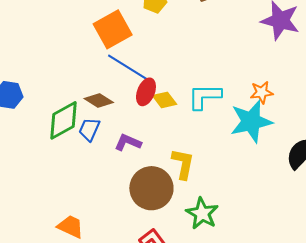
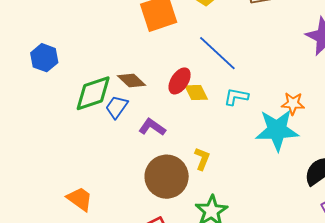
blue line: (128, 67) -> (217, 53), moved
cyan L-shape: (204, 97) -> (236, 97), size x0.7
yellow L-shape: (183, 164) -> (202, 159), size x0.7

